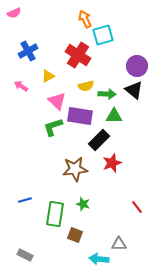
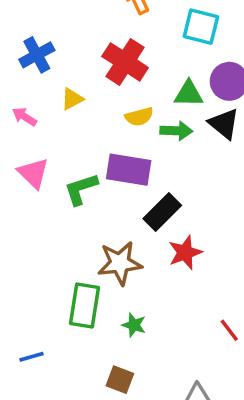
cyan square: (103, 35) -> (201, 27), moved, turned 30
pink triangle: (57, 101) -> (33, 173), moved
green triangle: (114, 116) -> (189, 94), moved
blue line: (25, 200) -> (32, 357), moved
green rectangle: (55, 214) -> (84, 306), moved

